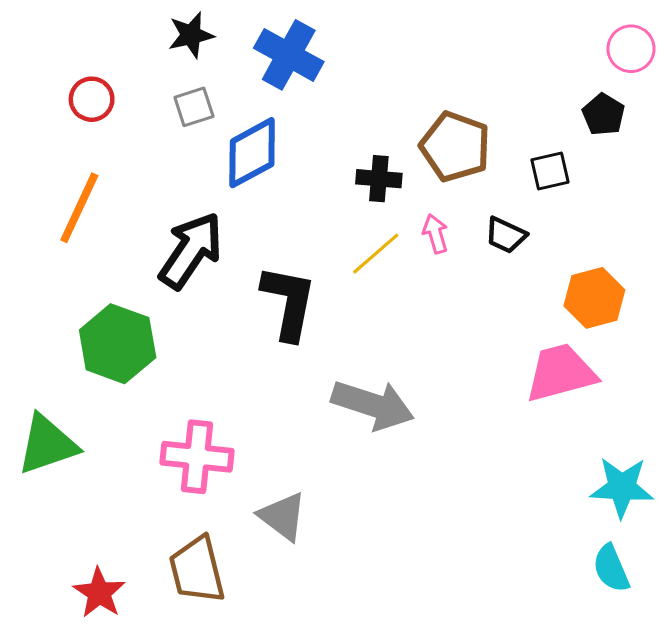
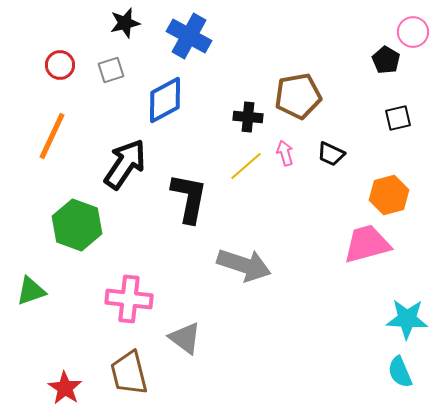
gray square: (194, 107) -> (111, 70), moved
black pentagon: (604, 114) -> (386, 60), moved
brown pentagon: (455, 147) -> (298, 96), turned -30
black square: (550, 171) -> (398, 118), moved
green triangle: (47, 445) -> (31, 291), size x0.7

